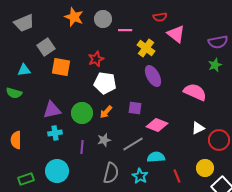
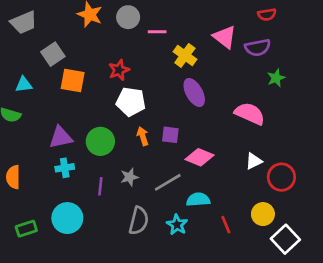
red semicircle: (160, 17) -> (267, 15), moved
purple semicircle: (218, 42) -> (258, 48), moved
orange arrow: (106, 112) -> (143, 136), moved, turned 120

